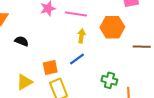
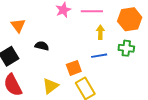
blue line: (77, 59) -> (99, 56), turned 35
green cross: (109, 80) -> (126, 48), moved

